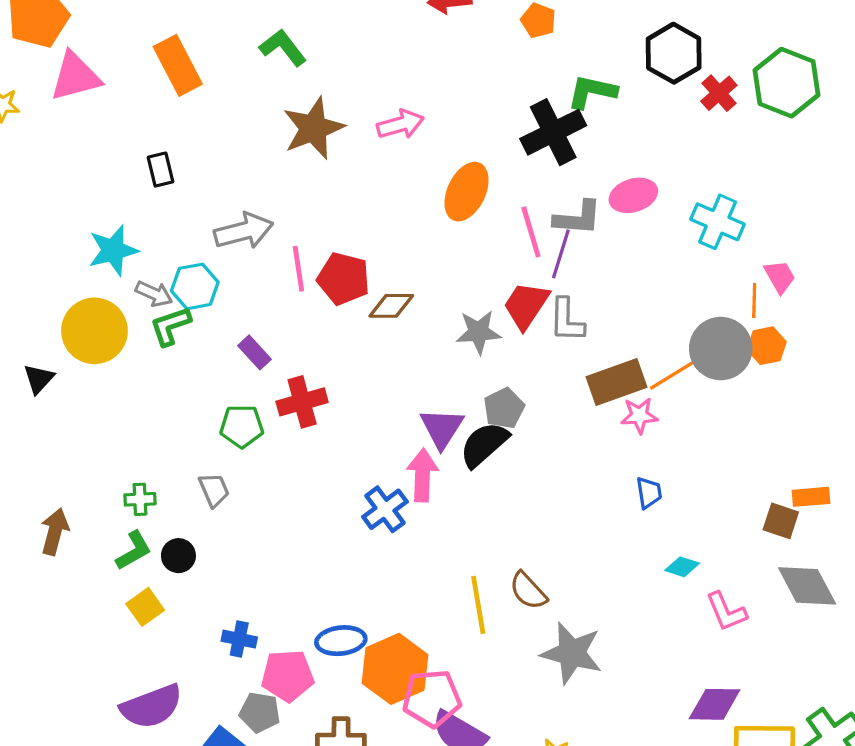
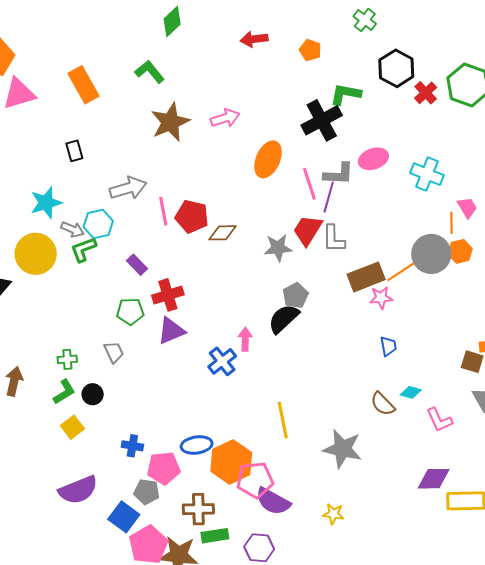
purple triangle: (442, 428) -> (171, 331), moved, turned 36
pink arrow: (422, 475) -> (245, 339), size x0.7
brown semicircle: (528, 591) -> (383, 404), moved

